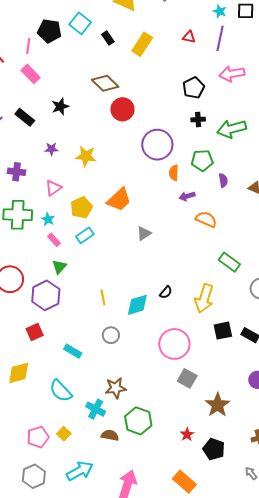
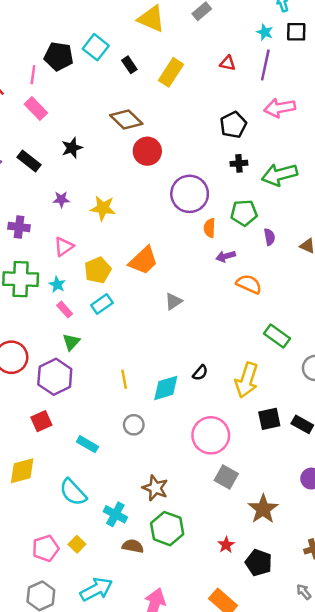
brown star: (116, 388) -> (155, 488), moved, turned 30

